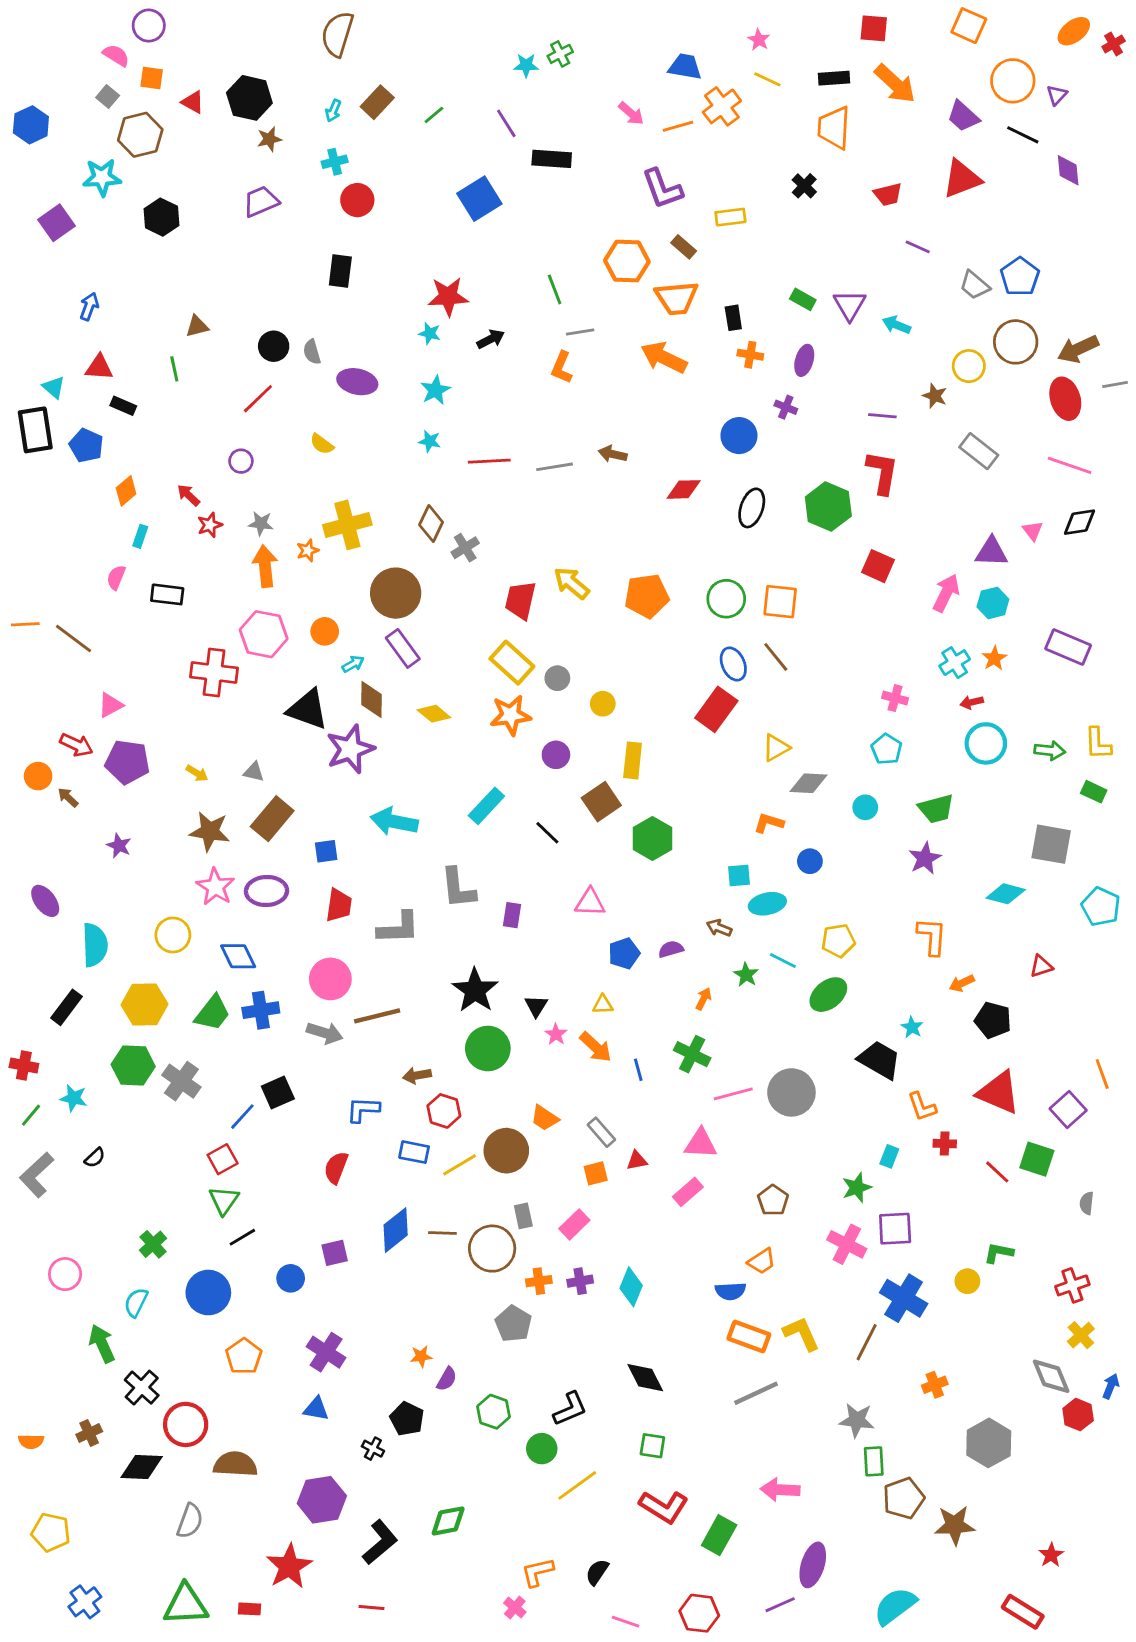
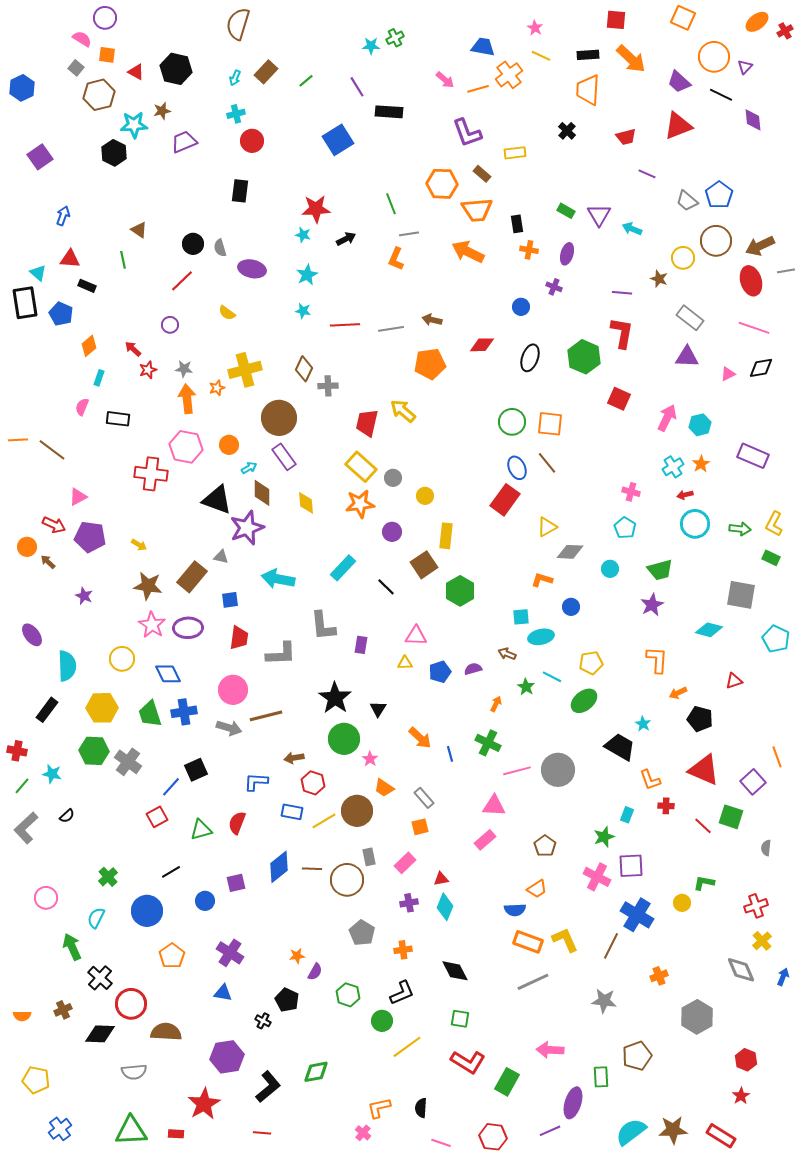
brown star: (269, 139) -> (162, 111), moved
cyan star: (102, 177) -> (134, 125), moved
brown triangle: (197, 326) -> (139, 230), turned 48
blue circle: (739, 436) -> (521, 307), size x0.7
pink triangle: (1033, 531) -> (728, 374), turned 42
gray cross: (465, 548) -> (328, 386), turned 30
purple triangle: (992, 552) -> (687, 357), moved
orange pentagon: (647, 596) -> (430, 364), moved
yellow diamond: (434, 714) -> (306, 503), turned 45
yellow L-shape: (1098, 743) -> (774, 524), turned 30
gray triangle: (254, 772) -> (221, 557), moved
yellow triangle: (603, 1005) -> (405, 663), moved
green trapezoid: (213, 1013) -> (150, 714), turned 124
pink star: (556, 1034) -> (370, 759), moved
red triangle: (637, 1161) -> (441, 879), moved
green triangle: (224, 1200) -> (201, 830), moved, turned 40
orange cross: (539, 1281) -> (403, 950), moved
red hexagon: (1078, 1415) -> (746, 1060), moved
green rectangle: (874, 1461) -> (601, 1077), moved
gray semicircle: (190, 1521) -> (134, 1072), turned 65
brown star: (955, 1525) -> (673, 1130), moved
black semicircle: (597, 1572) -> (421, 1108), turned -30

